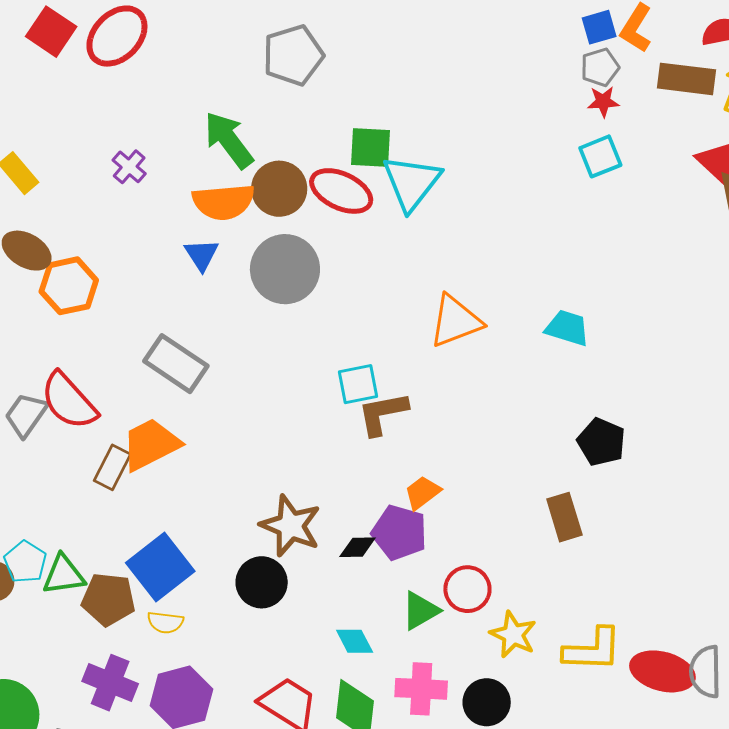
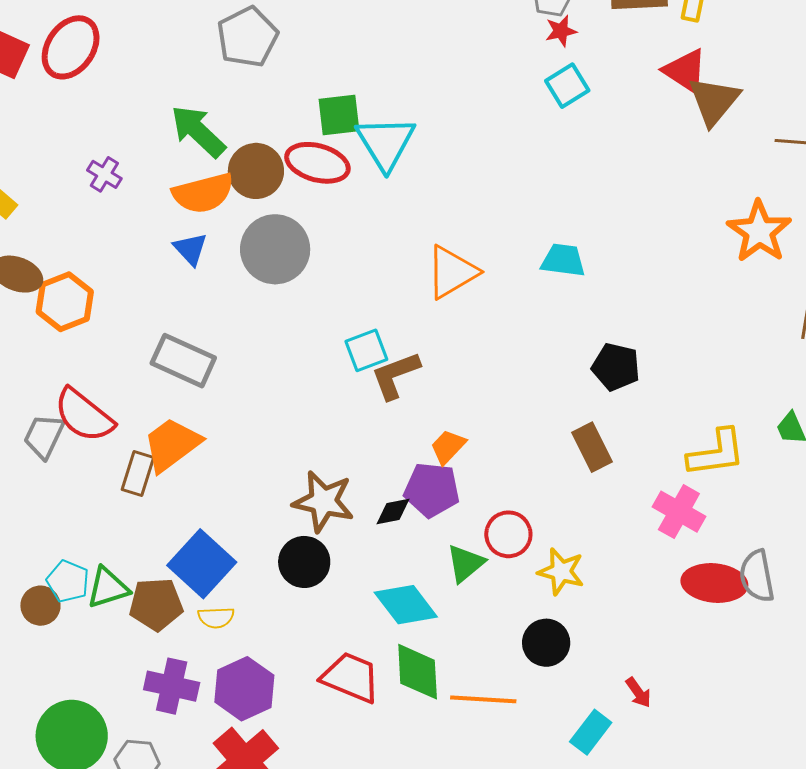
cyan diamond: (355, 641) -> (406, 605), size x1.6
yellow L-shape: (592, 650) -> (716, 453), moved
pink cross: (421, 689) -> (679, 512), moved, turned 36

